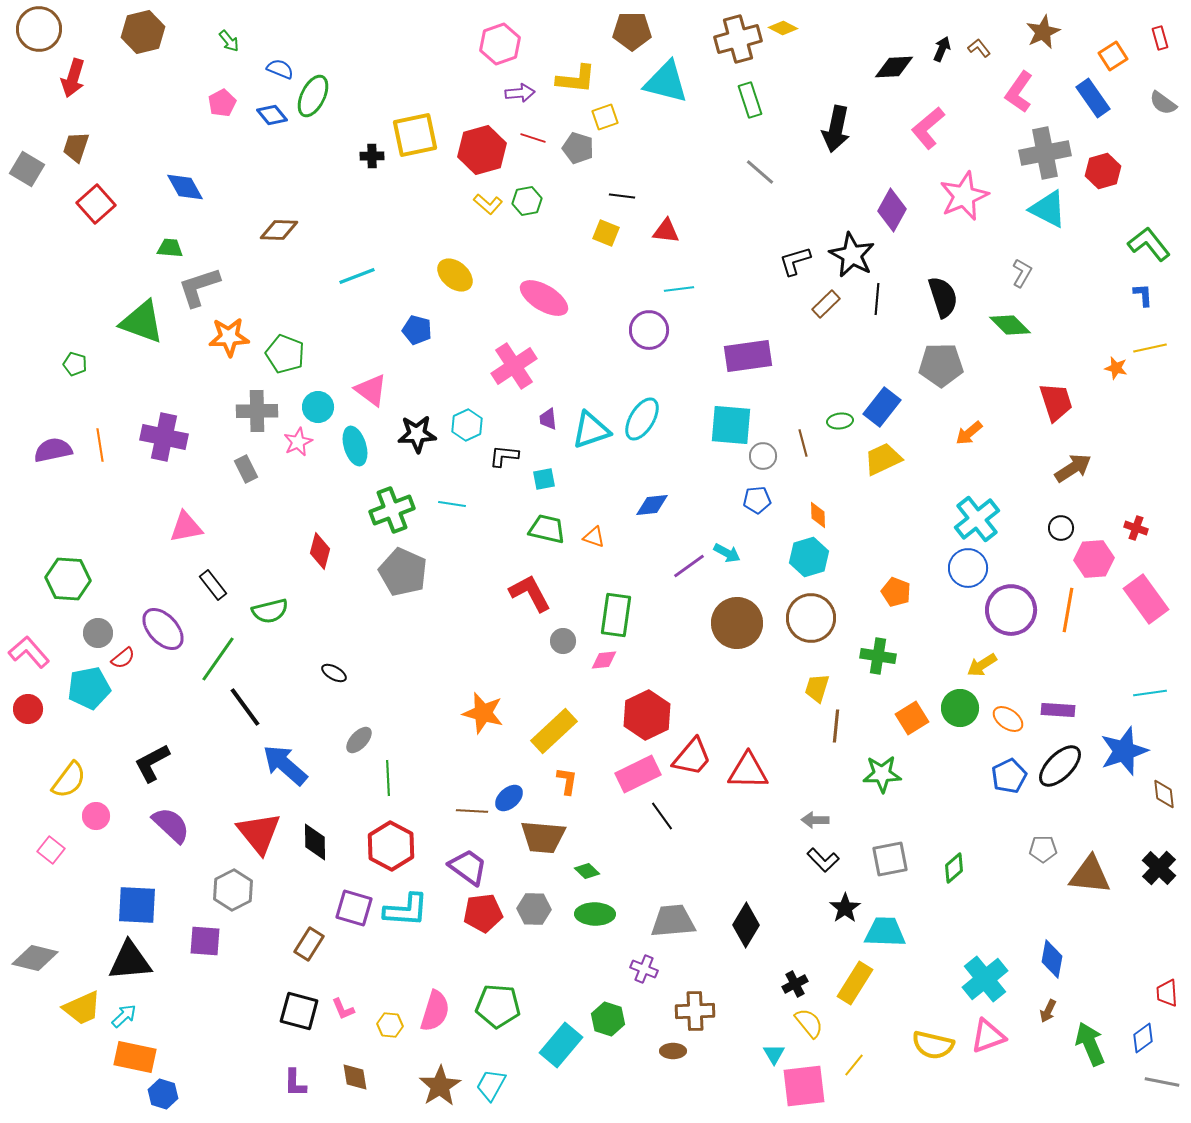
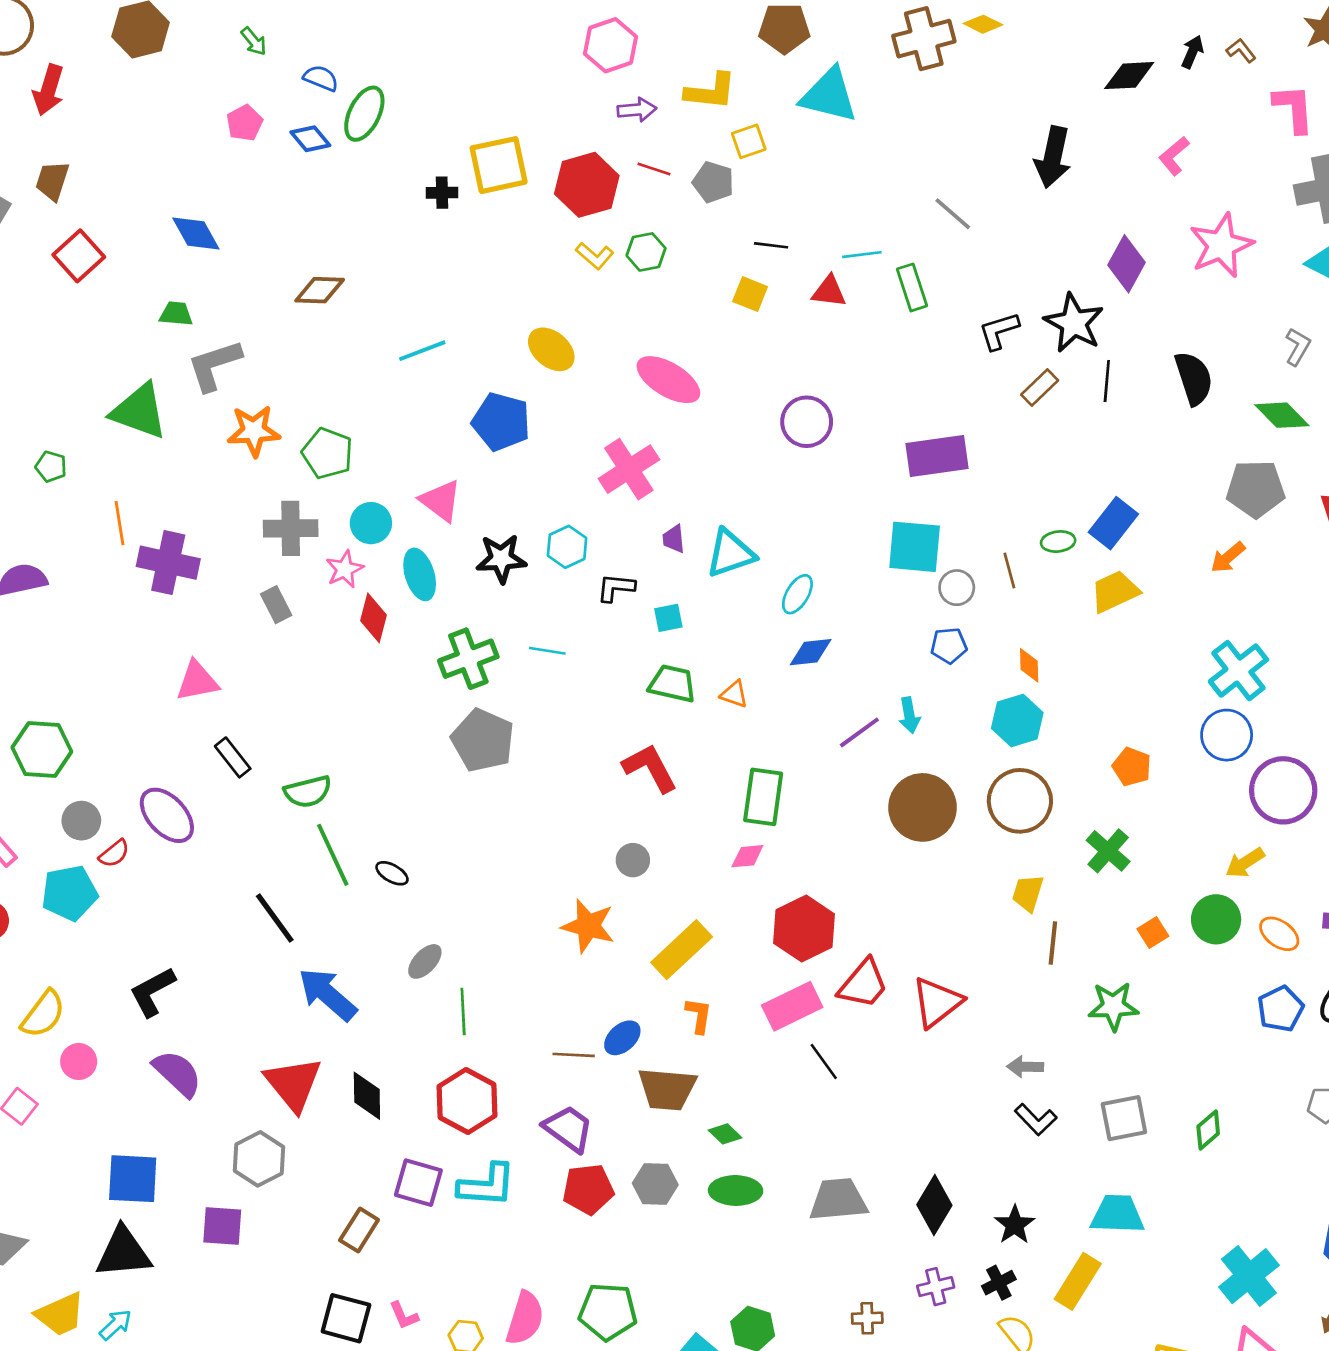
pink L-shape: (1019, 92) -> (1294, 108), turned 141
green rectangle: (750, 100) -> (912, 287), moved
pink L-shape: (928, 128) -> (1174, 156), size x0.7
cyan line: (679, 289) -> (862, 255), moved
blue pentagon: (417, 330) -> (501, 422), size x1.5
gray pentagon: (941, 365) -> (1256, 489), moved
cyan ellipse: (642, 419) -> (797, 594), moved, size x0.7
orange line: (100, 445) -> (119, 523), moved
red diamond: (320, 551) -> (374, 618), moved
cyan arrow: (727, 553) -> (909, 715), turned 52
gray circle: (563, 641) -> (633, 860), moved
green cross: (878, 656) -> (1108, 851), turned 32
green line: (218, 659) -> (333, 855), moved, turned -60
orange square: (912, 718) -> (1153, 933), size x0.7
red triangle: (748, 771) -> (937, 1002), turned -39
black star: (845, 908) -> (1015, 1225), moved
purple cross: (644, 969) -> (936, 1287), moved, turned -36
brown cross: (695, 1011) -> (867, 1318), size x0.6

